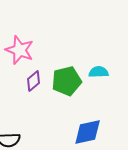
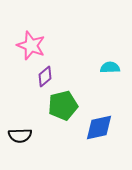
green pentagon: (67, 81) -> (63, 106), moved

